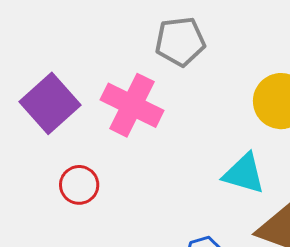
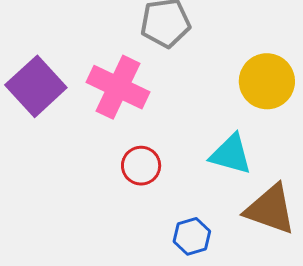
red circle: (79, 185) -> (141, 166), moved

